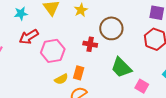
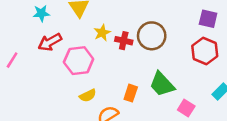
yellow star: (81, 10) -> (102, 33), moved
red cross: (90, 44) -> (124, 41), moved
orange rectangle: (79, 73) -> (131, 93), moved

